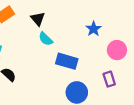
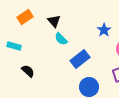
blue rectangle: (67, 61) -> (80, 59), turned -54

